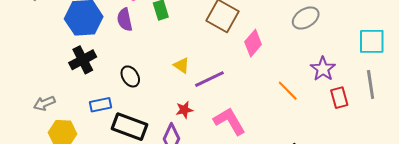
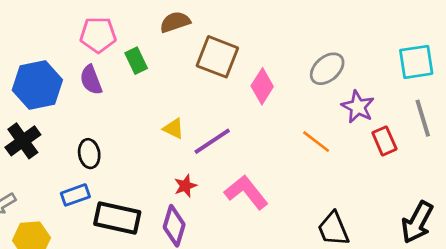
gray ellipse: (306, 18) -> (327, 69), moved
black cross: (83, 60) -> (23, 141), moved
black ellipse: (130, 76) -> (89, 154), moved, turned 30

